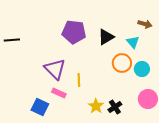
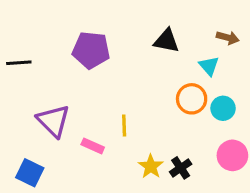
purple pentagon: (74, 32) -> (91, 50), moved
black triangle: (106, 37) -> (166, 41), moved, turned 42
purple triangle: (55, 69) -> (53, 121), moved
blue square: (40, 107) -> (30, 173), moved

